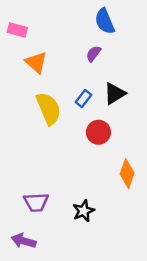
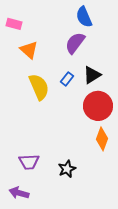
purple semicircle: (93, 54) -> (75, 43), size x1.6
red circle: (98, 132) -> (98, 106), moved, size x1.5

